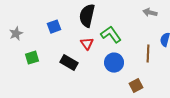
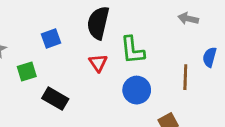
green L-shape: (111, 35) -> (132, 50), turned -150
green square: (32, 58) -> (27, 71), moved
black rectangle: (69, 63) -> (55, 99), moved

